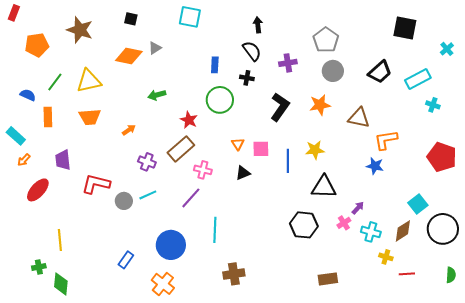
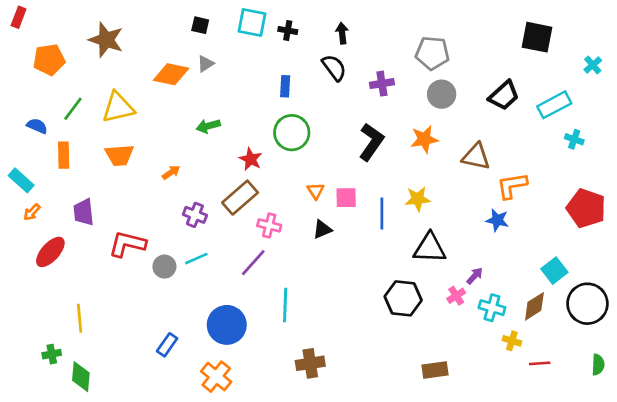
black square: (131, 19) -> (200, 25), moved
gray pentagon: (326, 40) -> (432, 53), turned -30
black cross: (247, 78) -> (288, 31), moved

